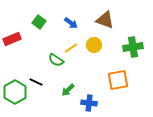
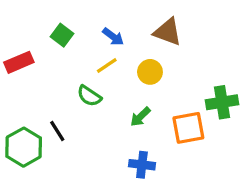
green cross: (133, 47) -> (222, 102), moved
yellow line: (71, 48) -> (107, 66), moved
black line: (36, 82) -> (57, 131), turned 32
green arrow: (68, 90) -> (140, 117), moved

